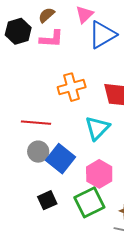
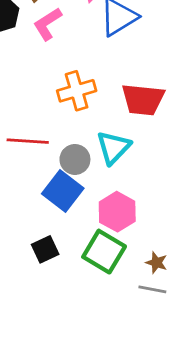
pink L-shape: (52, 39) -> (48, 24), turned 145
gray circle: (38, 152) -> (75, 159), moved
green square: (89, 202) -> (104, 252), turned -32

